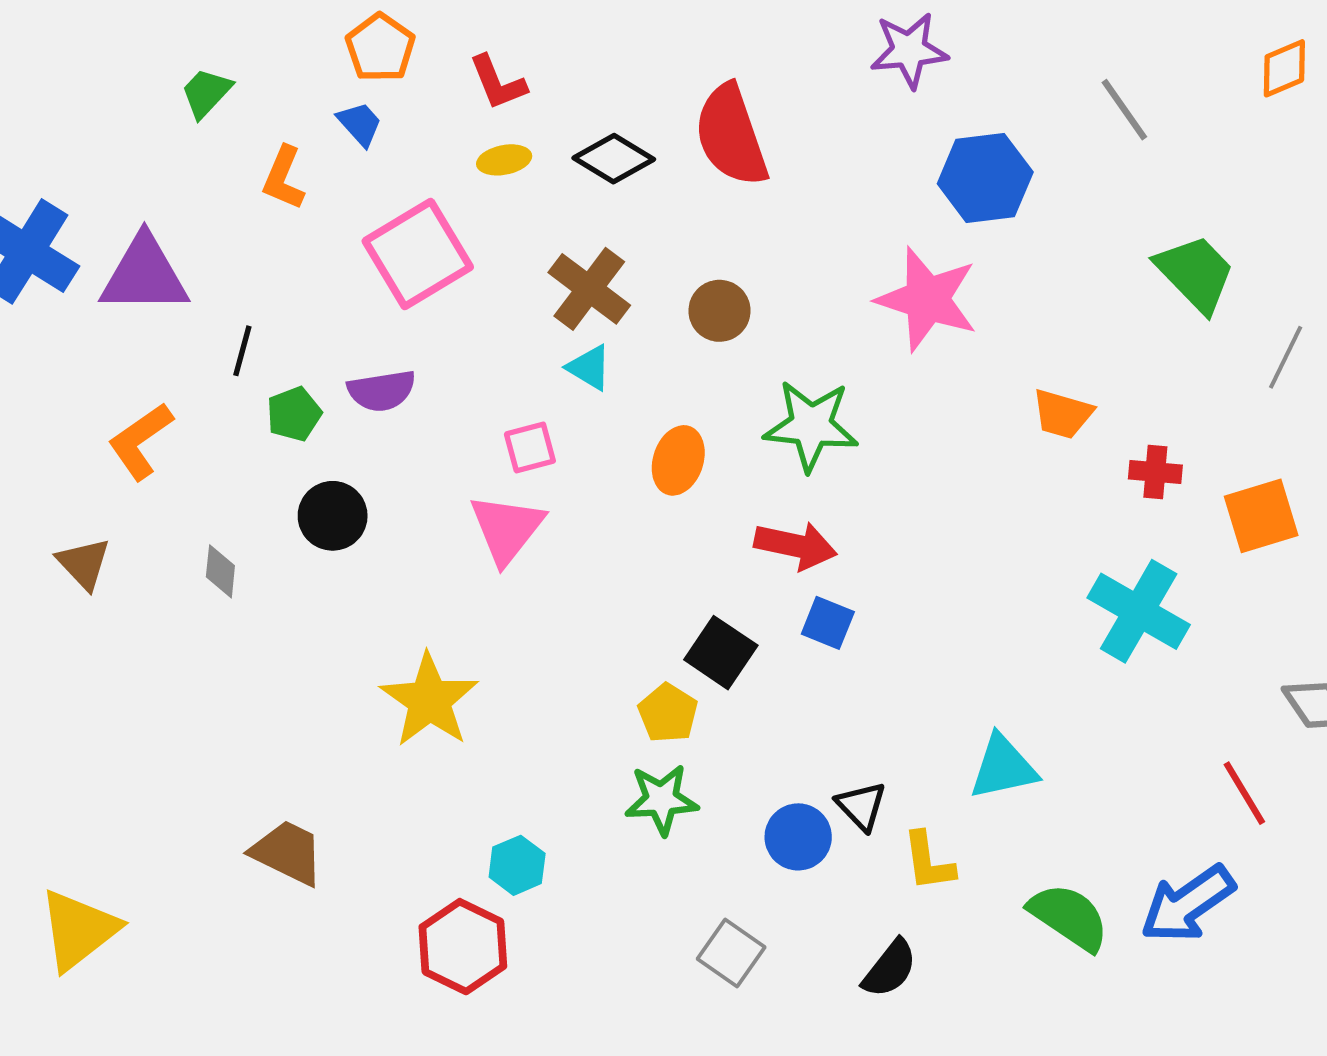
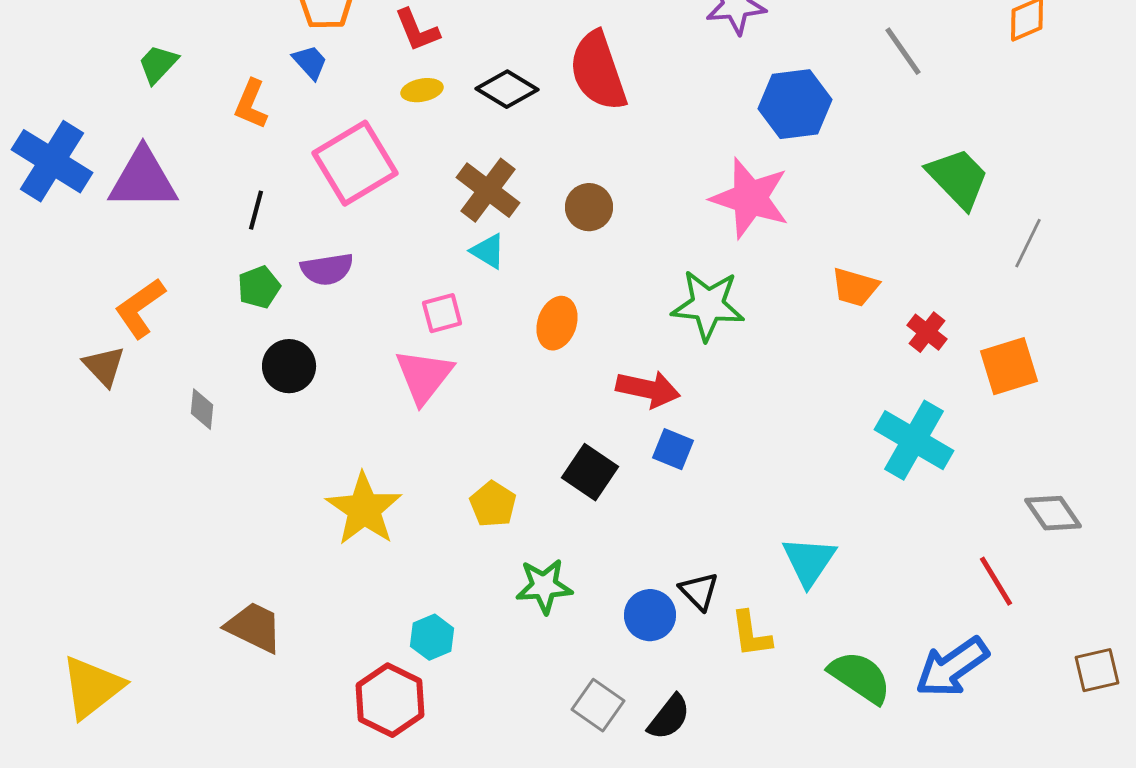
green trapezoid: (206, 93) -> (158, 64), moved
black line: (242, 351) -> (256, 210), moved
green star: (811, 426) -> (708, 305), moved
red cross: (1155, 472) -> (927, 332), turned 33
brown triangle: (84, 564) -> (104, 366), moved
yellow pentagon: (668, 713) -> (493, 504), moved
cyan triangle: (1003, 767) -> (809, 561), turned -44
black semicircle: (890, 968) -> (669, 717), moved

